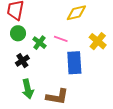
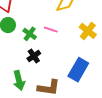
black cross: (22, 61) -> (34, 56), moved
blue rectangle: (74, 63) -> (78, 70), moved, turned 35

